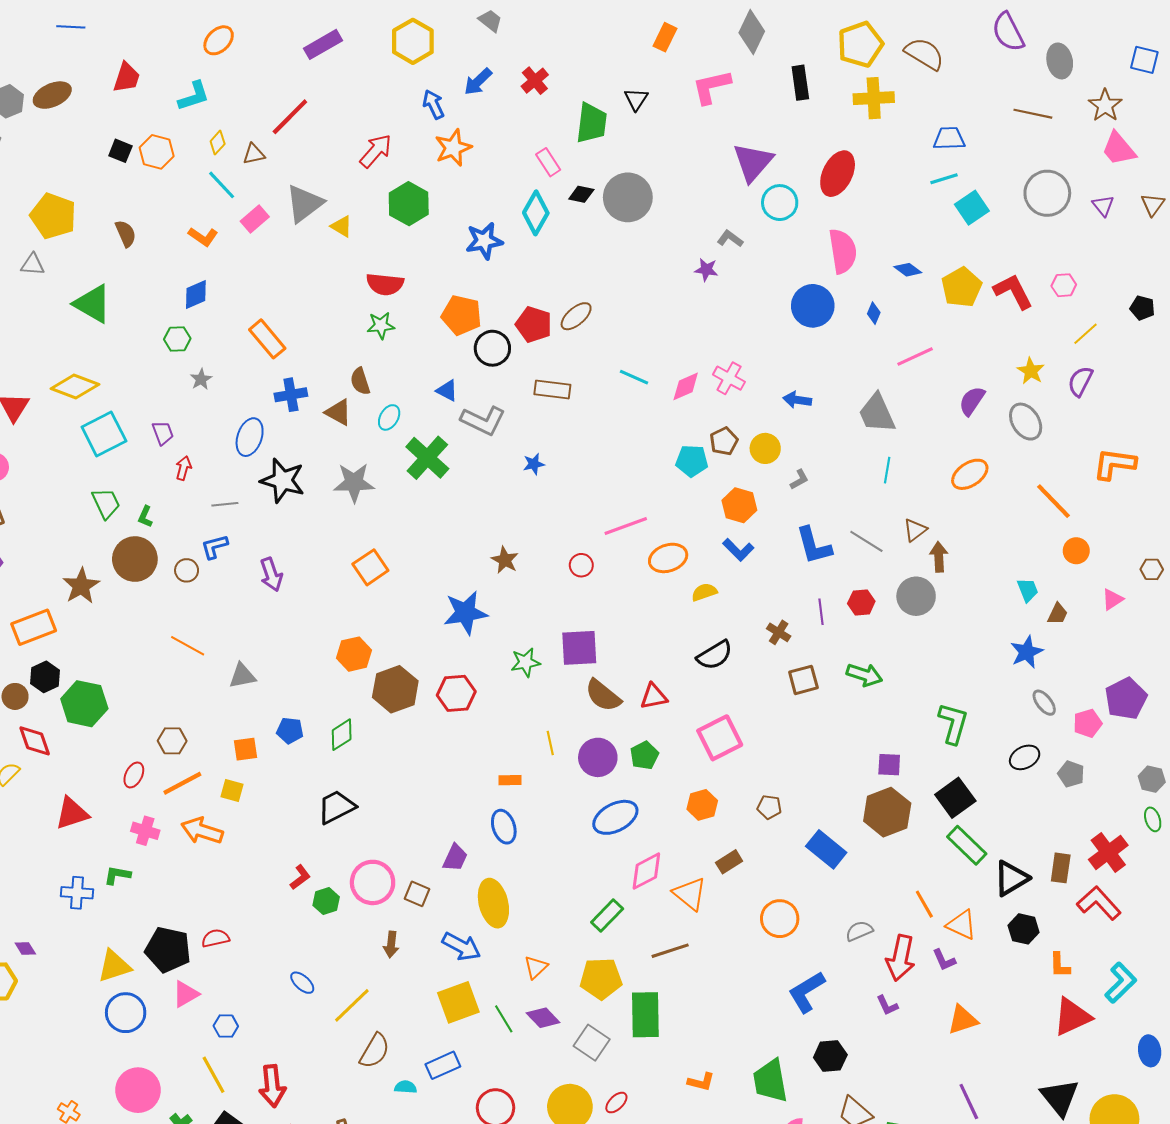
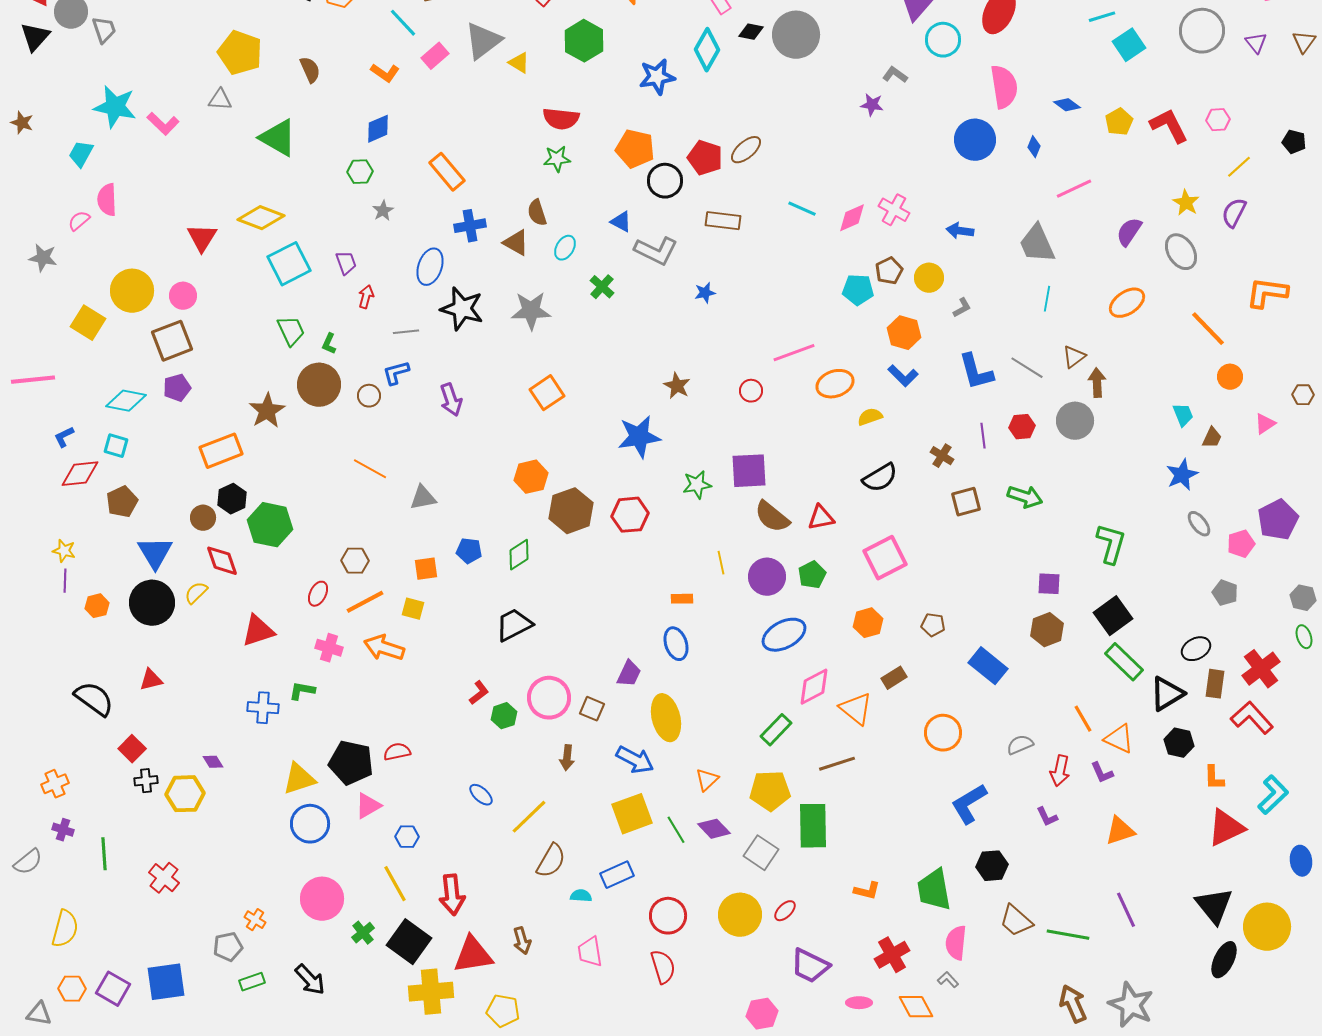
yellow pentagon: (962, 287) -> (1119, 122), size x0.7
green cross: (427, 458) -> (602, 287), size x0.6
black ellipse: (1025, 757) -> (1196, 649), moved
brown hexagon: (887, 812) -> (1047, 630), size x0.7
red arrow: (901, 958) -> (1060, 771), size x0.7

